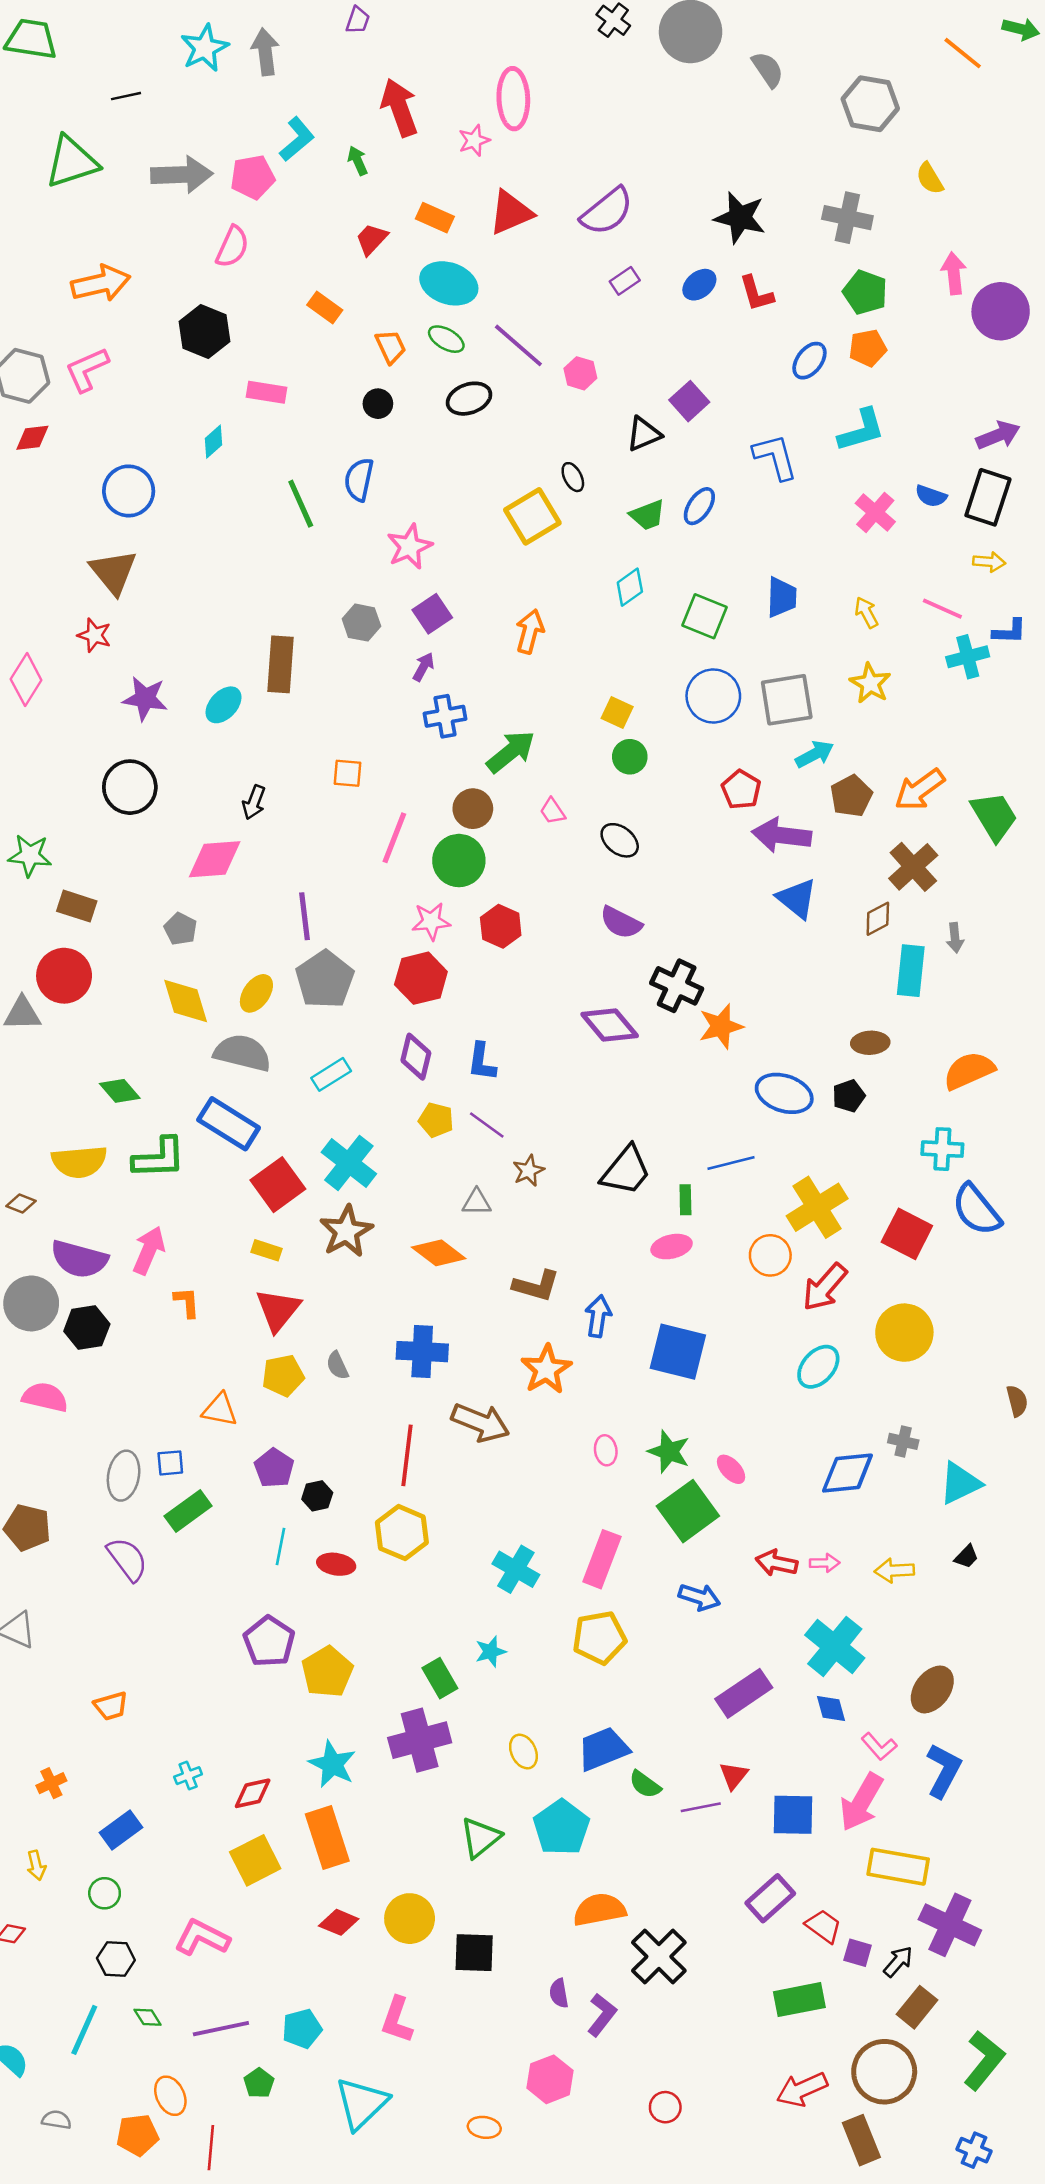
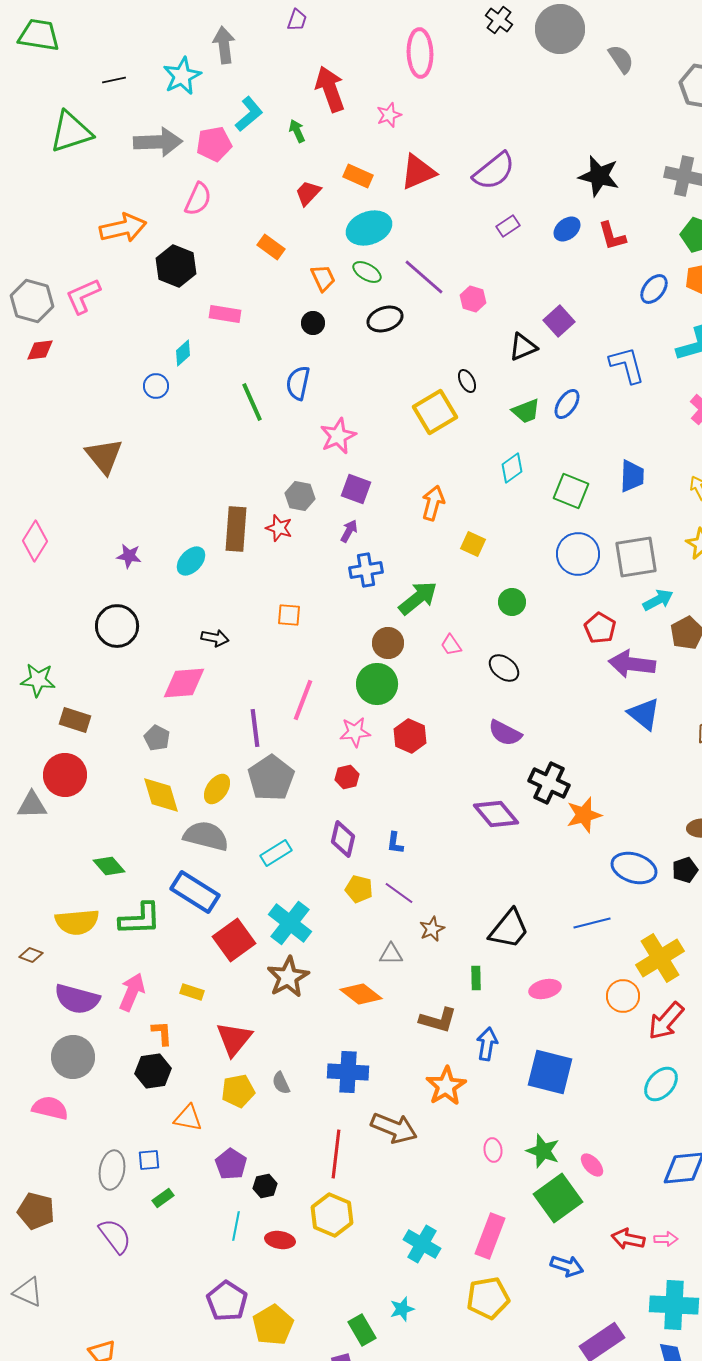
cyan star: (205, 48) -> (182, 76), moved
pink ellipse: (513, 99) -> (420, 53), moved
orange arrow: (101, 283) -> (123, 228), moved
cyan ellipse: (449, 283) -> (369, 228), turned -39
blue circle: (129, 491) -> (156, 386), moved, size x0.6
purple square: (432, 614) -> (356, 489), turned -36
red star: (94, 635) -> (279, 528), moved
purple star: (145, 699) -> (129, 556), size x0.7
yellow square: (617, 712) -> (473, 544), moved
black arrow: (254, 802) -> (215, 638), turned -100
pink line: (394, 838) -> (303, 700), moved
red hexagon: (421, 978) -> (347, 777), size x0.6
blue L-shape: (482, 1062) -> (395, 843), size x0.7
green rectangle: (685, 1200) -> (476, 978), moved
yellow rectangle: (267, 1250) -> (192, 992), moved
gray circle: (31, 1303) -> (73, 1057), moved
black hexagon: (87, 1328) -> (153, 1071), moved
green rectangle: (188, 1511) -> (163, 1198), size x0.6
cyan cross: (835, 1646) -> (674, 1305), turned -36

